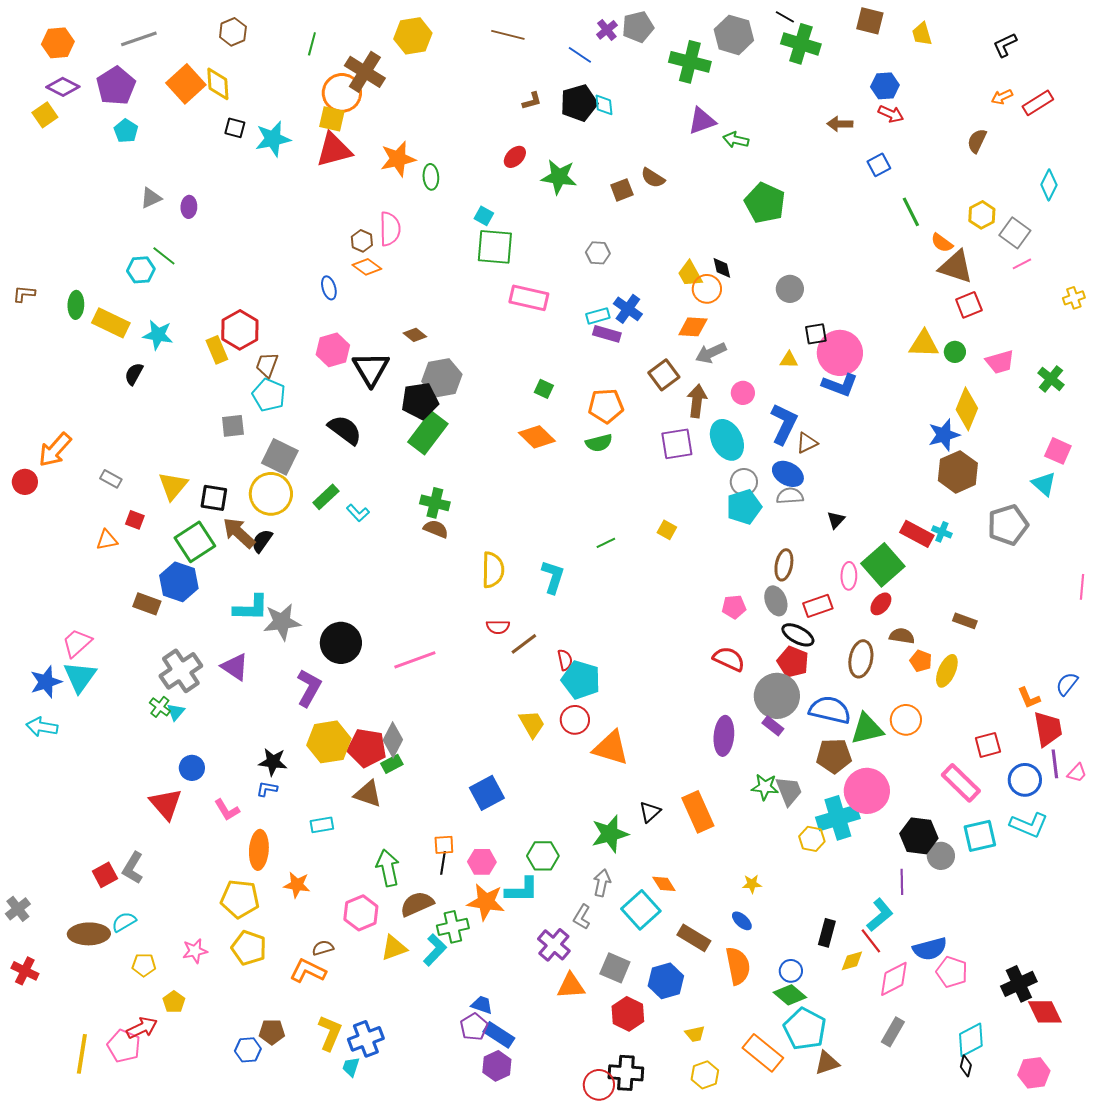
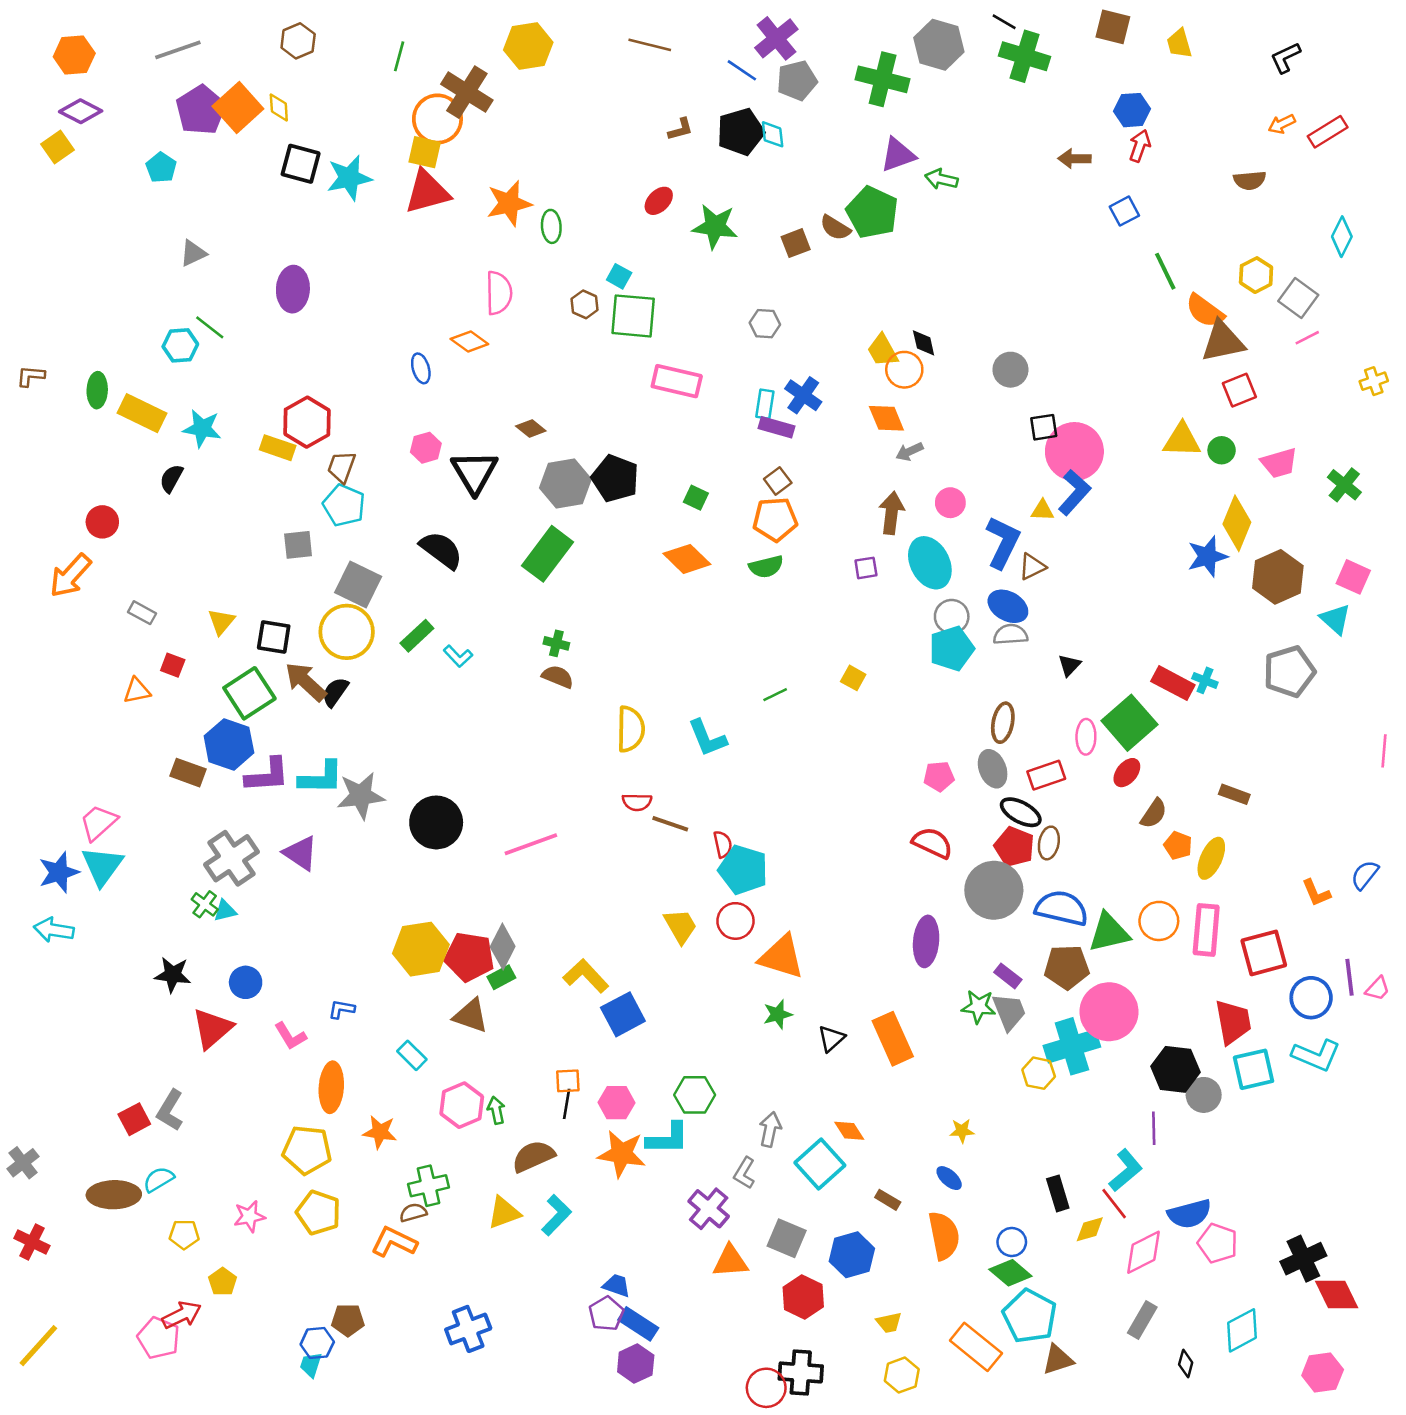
gray pentagon: (638, 27) -> (797, 81), moved
purple cross: (607, 30) -> (776, 38), size x1.6
yellow diamond: (218, 84) -> (279, 107), size x0.7
purple pentagon: (116, 86) -> (201, 110), moved
red arrow: (891, 114) -> (1140, 146), turned -95
black square: (235, 128) -> (301, 164), size x1.5
brown semicircle: (977, 141) -> (1250, 180), turned -120
green pentagon: (765, 203) -> (872, 212), moved
purple ellipse: (189, 207) -> (293, 289), moved, size x1.6
brown hexagon: (362, 241) -> (585, 304), moved
orange semicircle: (942, 243) -> (1205, 311), size x1.4
brown triangle: (956, 267) -> (1223, 342), turned -30
cyan rectangle: (598, 316) -> (765, 404), turned -65
orange diamond: (693, 327) -> (886, 418), turned 64
yellow rectangle: (217, 350) -> (278, 448), turned -48
pink hexagon: (333, 350) -> (426, 448), size x0.7
gray arrow: (711, 353) -> (909, 452), size x0.7
yellow triangle: (789, 360) -> (1042, 510), moved
brown square: (664, 375) -> (778, 481), moved, size x0.7
blue L-shape: (840, 385) -> (1074, 492), turned -69
black pentagon: (420, 401) -> (615, 478), moved, turned 30
purple square: (677, 444) -> (866, 568), size x0.6
brown hexagon: (958, 472) -> (1278, 577), moved
red circle: (25, 482) -> (102, 522), moved
yellow triangle: (173, 486) -> (221, 622), size x0.7
green cross: (435, 503) -> (556, 643), size x0.7
cyan L-shape: (553, 577) -> (707, 738), turned 140
brown semicircle: (902, 636) -> (1154, 814), turned 115
brown line: (524, 644) -> (670, 824), turned 56
brown ellipse: (861, 659) -> (1049, 843), moved, size x0.7
purple L-shape: (309, 688) -> (267, 775), moved, turned 57
cyan triangle: (176, 712) -> (225, 911), turned 36
purple rectangle: (773, 726) -> (1008, 976), moved
red trapezoid: (1048, 729) -> (1233, 1022), moved
red square: (988, 745) -> (1264, 953), size x1.4
black star: (273, 762) -> (173, 975), moved
pink rectangle: (961, 783) -> (1206, 930), moved, turned 51
red triangle: (166, 804) -> (212, 1028), turned 30
cyan rectangle: (322, 825) -> (412, 1055), turned 55
green star: (610, 834) -> (778, 1014), moved, size x0.6
green arrow: (388, 868) -> (496, 1110), size x0.6
pink hexagon: (361, 913) -> (462, 1105), moved
green cross: (453, 927) -> (428, 1186), moved
black rectangle: (827, 933) -> (1058, 1193), turned -32
brown rectangle: (694, 938) -> (888, 1200), size x0.6
yellow L-shape: (330, 1033) -> (586, 976), moved, turned -66
yellow line: (82, 1054) -> (38, 1346), moved, turned 33
black diamond: (966, 1066) -> (1186, 1364), moved
cyan trapezoid: (351, 1067) -> (311, 1365), moved

